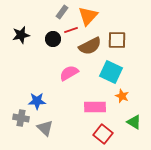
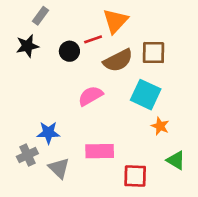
gray rectangle: (62, 12) -> (41, 16), moved
pink rectangle: (95, 107) -> (100, 151), moved
gray cross: (21, 118) -> (27, 155), turned -35
red square: (103, 134) -> (135, 176), turned -36

